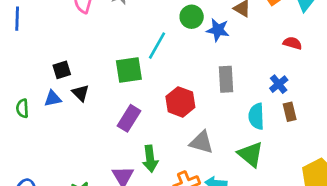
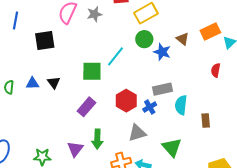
red semicircle: (292, 43) -> (216, 70), turned -104
black square: (62, 70) -> (45, 40), moved, size x1.5
gray rectangle: (226, 79) -> (162, 89), turned 72
blue cross: (279, 84) -> (150, 107), moved
cyan semicircle: (256, 116) -> (181, 105), moved
gray triangle: (201, 142) -> (137, 133), turned -42

